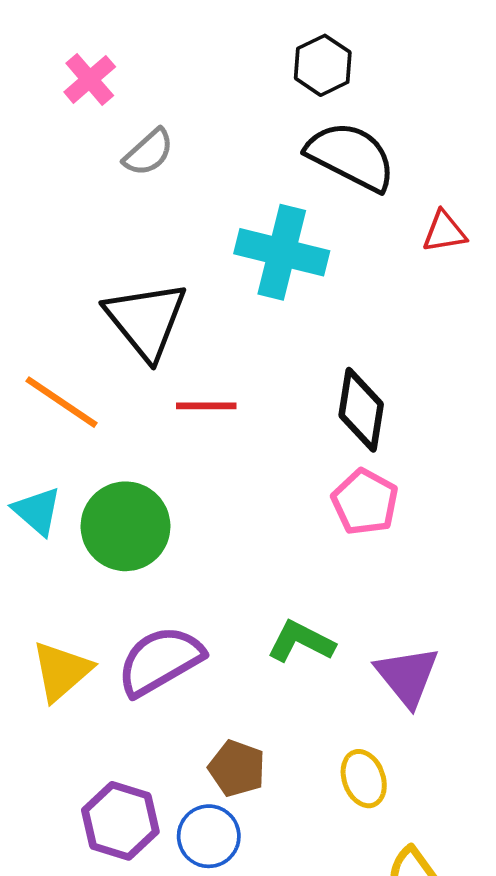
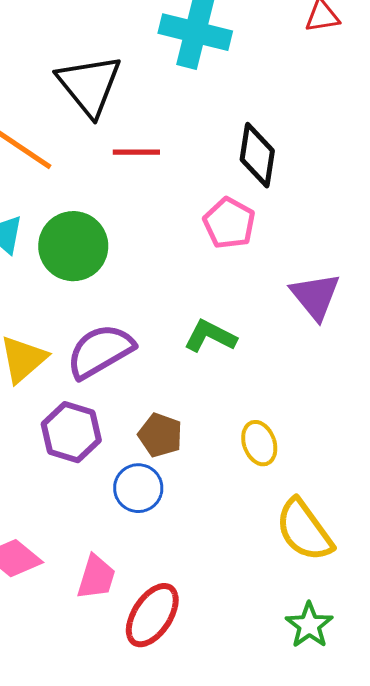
pink pentagon: (365, 502) -> (229, 223), moved
purple triangle: (407, 676) -> (315, 296), moved
purple hexagon: (120, 821) -> (71, 432), moved

